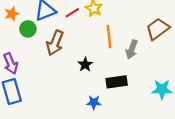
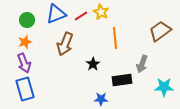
orange star: (12, 14) -> (25, 42), moved
green circle: (28, 29) -> (27, 20), moved
gray arrow: (132, 49) -> (142, 64), moved

